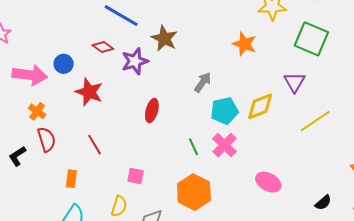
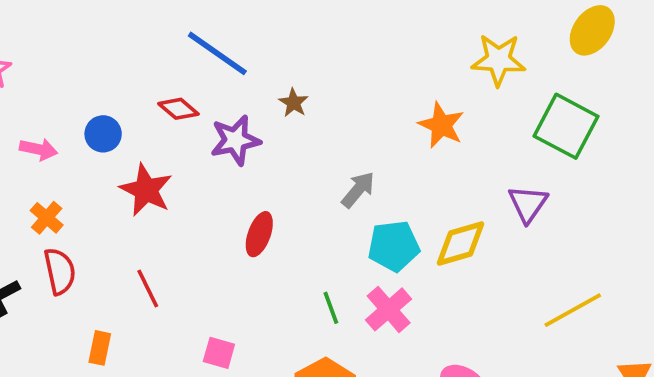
brown star: (164, 39) -> (294, 103), size x0.6
pink arrow: (30, 75) -> (39, 149), size x0.6
yellow line: (315, 121) -> (573, 310), moved

